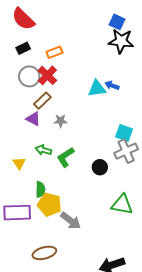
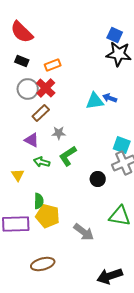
black rectangle: (23, 48) -> (22, 61), turned 48
purple triangle: (33, 119) -> (32, 140), moved
green L-shape: (66, 157) -> (68, 156), moved
gray arrow: (71, 221) -> (84, 232), moved

